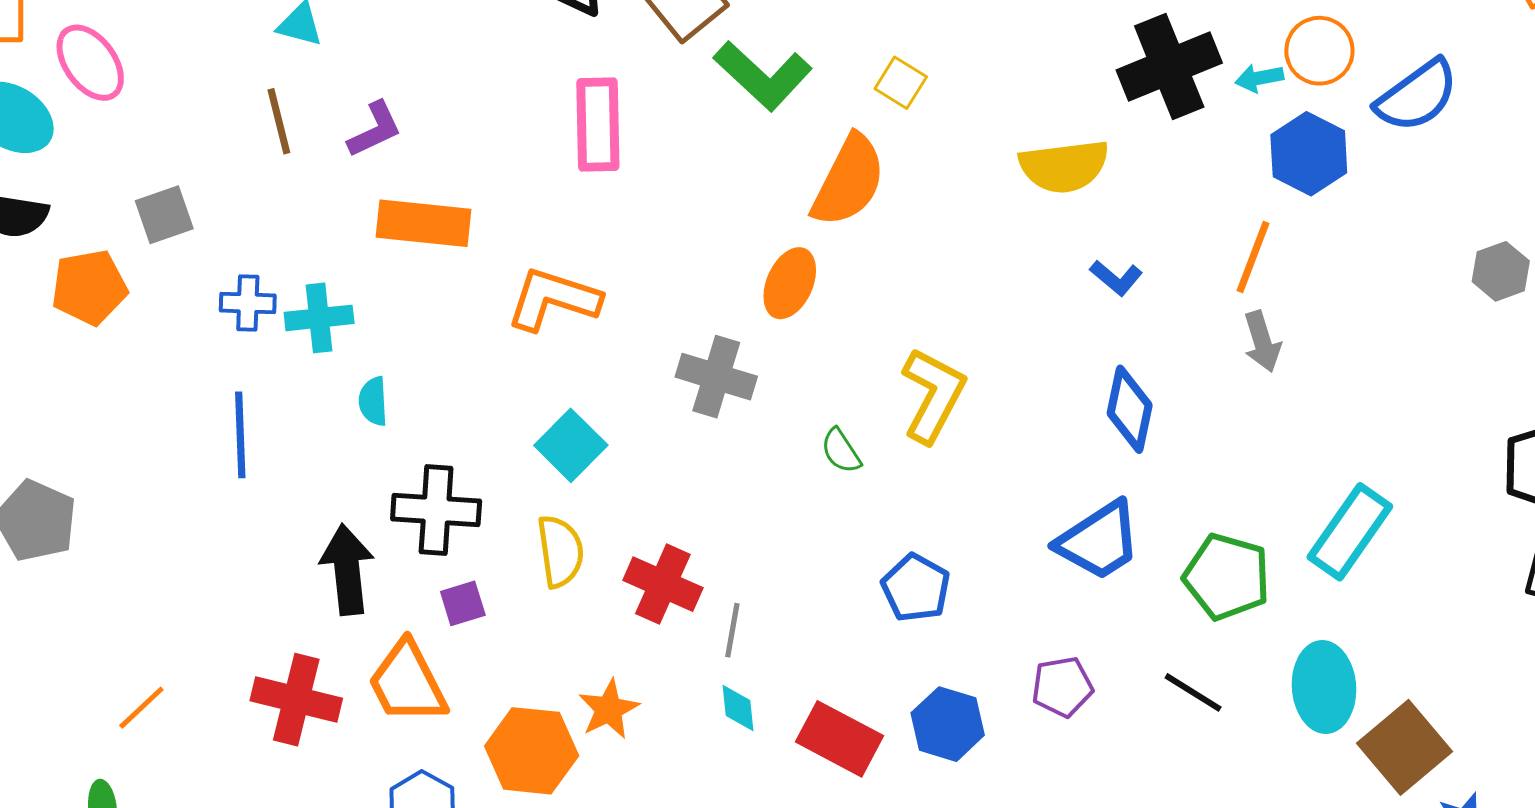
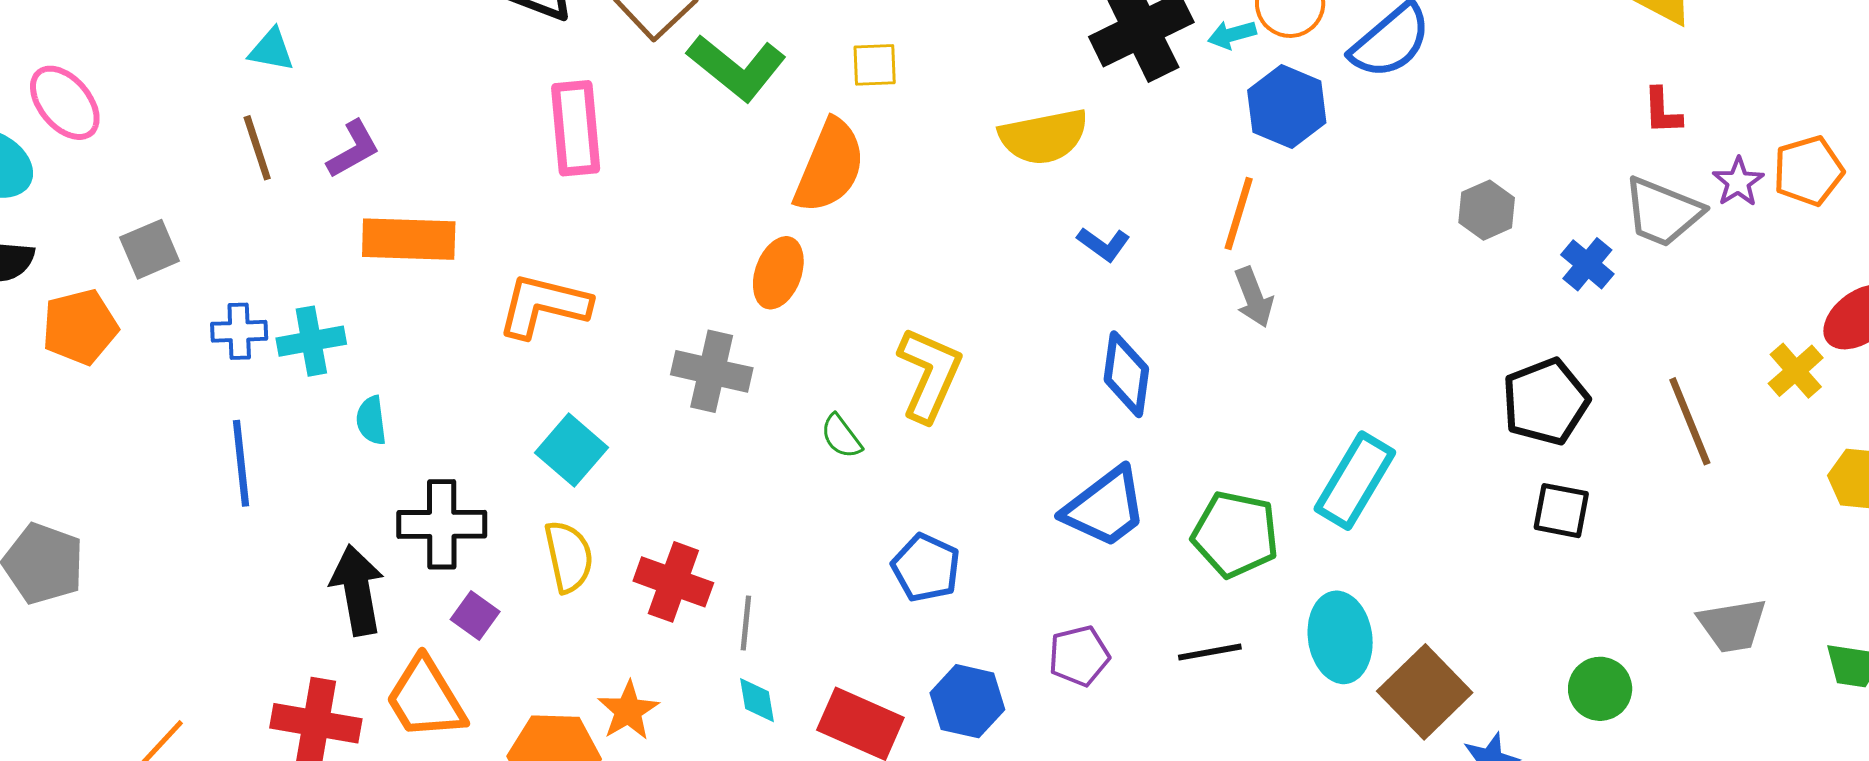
yellow square: (901, 83) -> (875, 65), turned -30
purple square: (463, 603) -> (475, 616), turned -33
black line: (1193, 692) -> (1210, 652), turned -38

